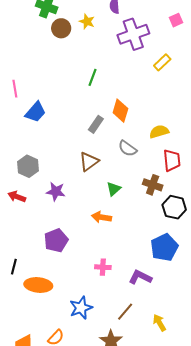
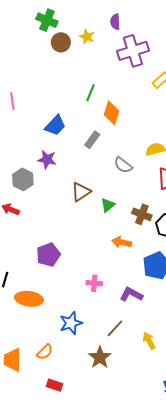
orange diamond: (120, 111) -> (111, 113), moved
blue trapezoid: (35, 112) -> (55, 126), moved
brown triangle: (89, 162) -> (81, 192), moved
brown cross: (153, 185) -> (142, 214), moved
purple star: (56, 191) -> (47, 160), moved
orange arrow: (101, 217) -> (122, 242), moved

